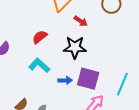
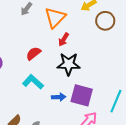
red arrow: (81, 21) -> (64, 40), moved, turned 88

